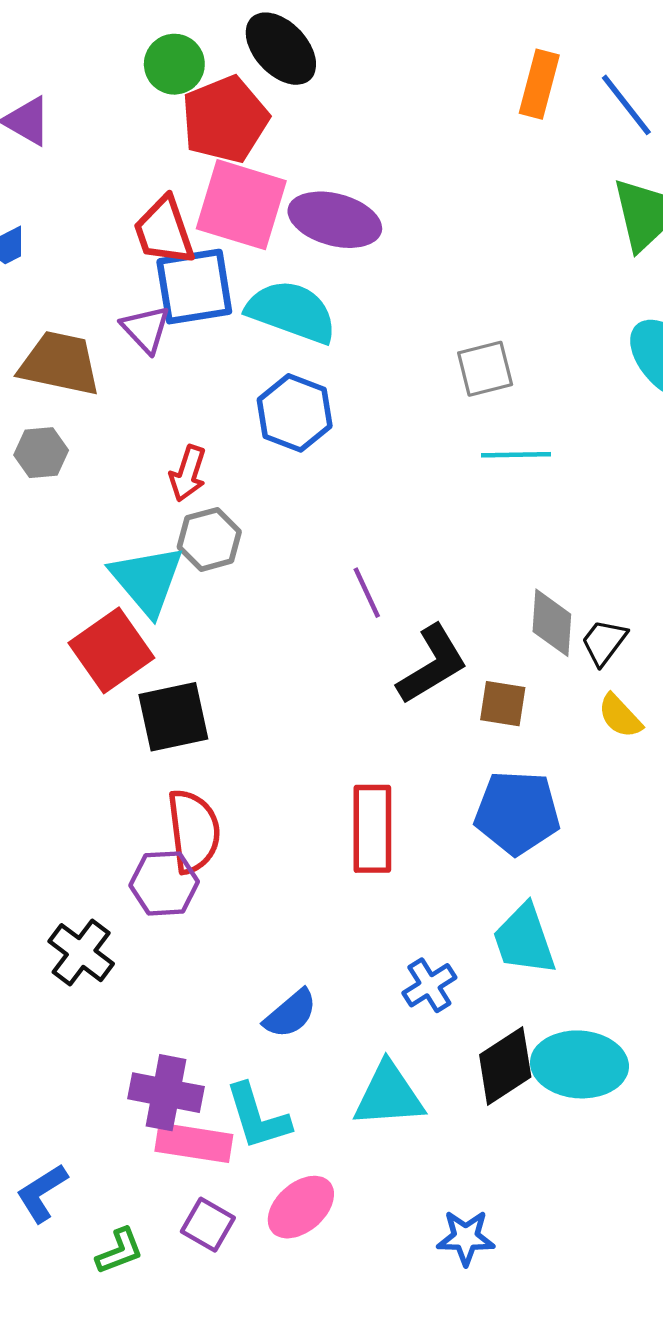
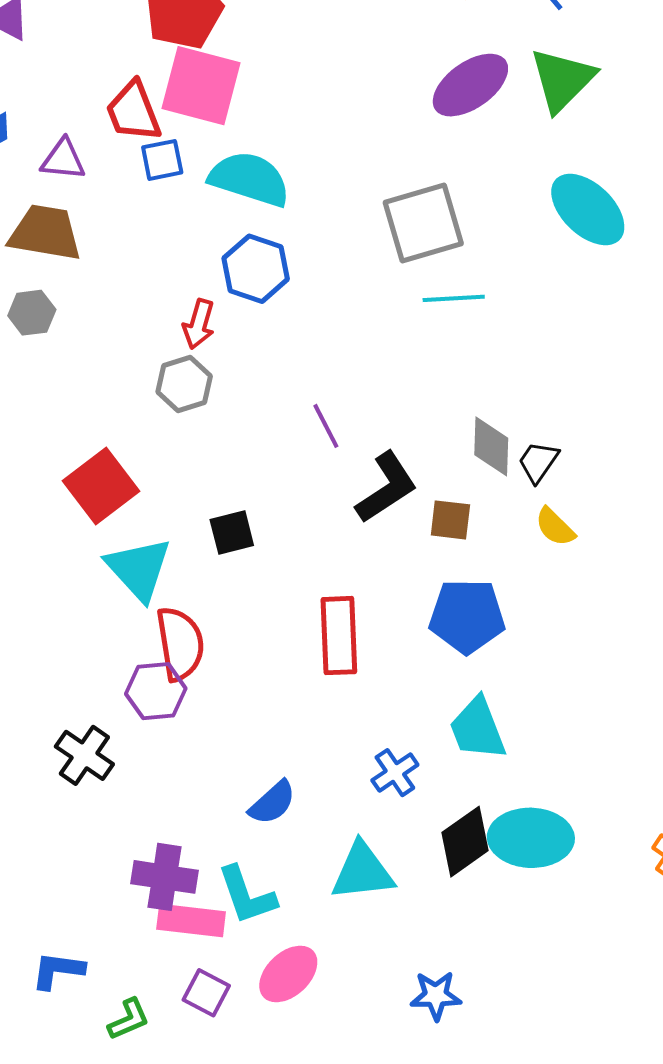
purple ellipse: (335, 220) -> (470, 85), moved, turned -48
blue square: (194, 287) -> (162, 160), size x0.6
purple triangle: (146, 329) -> (63, 160), moved, turned -39
gray square: (485, 369) -> (423, 223), size x1.6
red arrow: (188, 473) -> (199, 324), moved
cyan triangle: (147, 580) -> (139, 569), moved
black square: (173, 717) -> (232, 533), moved, size x0.7
blue L-shape: (42, 1193) -> (58, 970), turned 42

